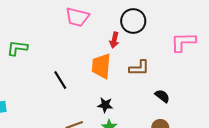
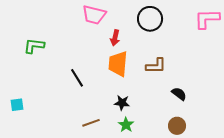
red arrow: (114, 40) -> (115, 38), moved
pink L-shape: (183, 42) -> (207, 19), moved

